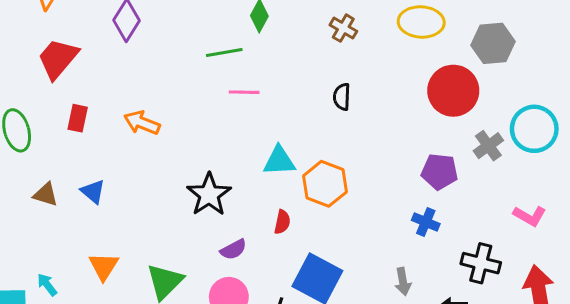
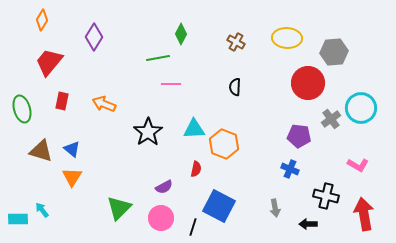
brown triangle: (46, 195) -> (41, 151), size x1.4
black star: (209, 195) -> (148, 132), moved
orange triangle: (104, 266) -> (72, 177), moved

